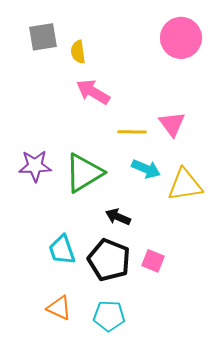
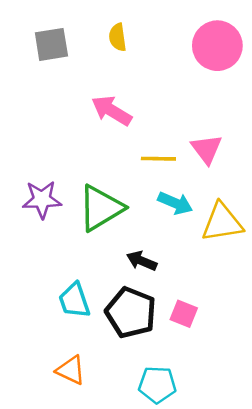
yellow semicircle: (78, 52) -> (118, 37), moved
cyan pentagon: (109, 316) -> (157, 385), moved

